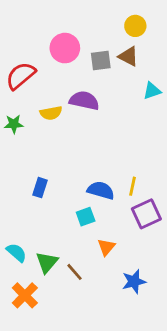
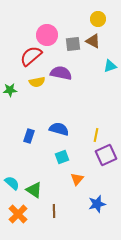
red semicircle: (21, 76) -> (31, 56), moved
blue semicircle: (101, 190) -> (59, 129), moved
green triangle: (47, 262) -> (34, 190), turned -36
brown line: (75, 272) -> (54, 211), moved, turned 40

